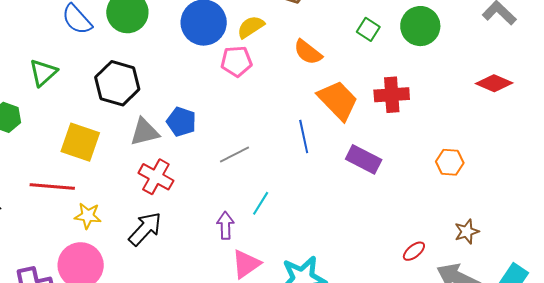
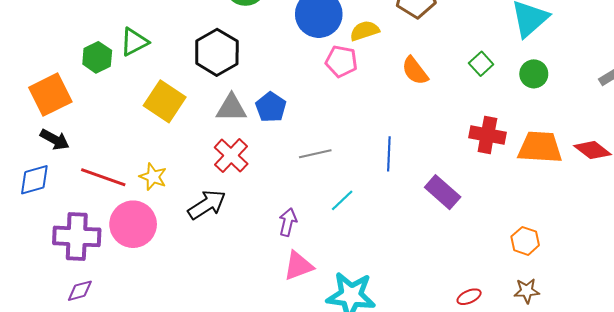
green circle: (420, 26) -> (534, 74), size x0.7
green triangle: (43, 73) -> (134, 42), moved
orange trapezoid: (338, 100) -> (540, 147), moved, turned -57
orange hexagon: (450, 162) -> (525, 241), moved
red line: (52, 187) -> (103, 177), moved
cyan line: (261, 203) -> (342, 200), moved

